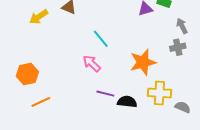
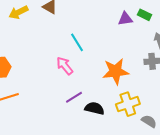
yellow cross: (159, 93) -> (128, 104), turned -30
purple line: (105, 94) -> (74, 97), turned -54

